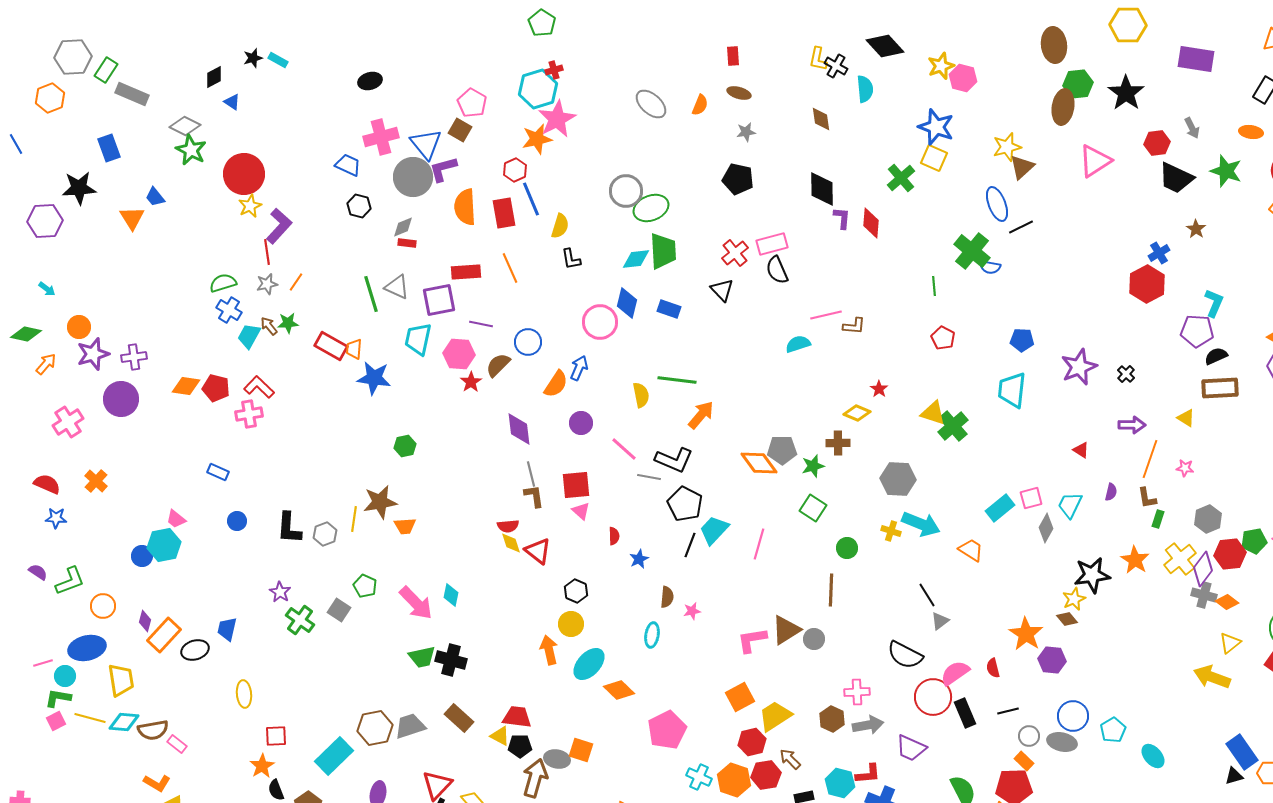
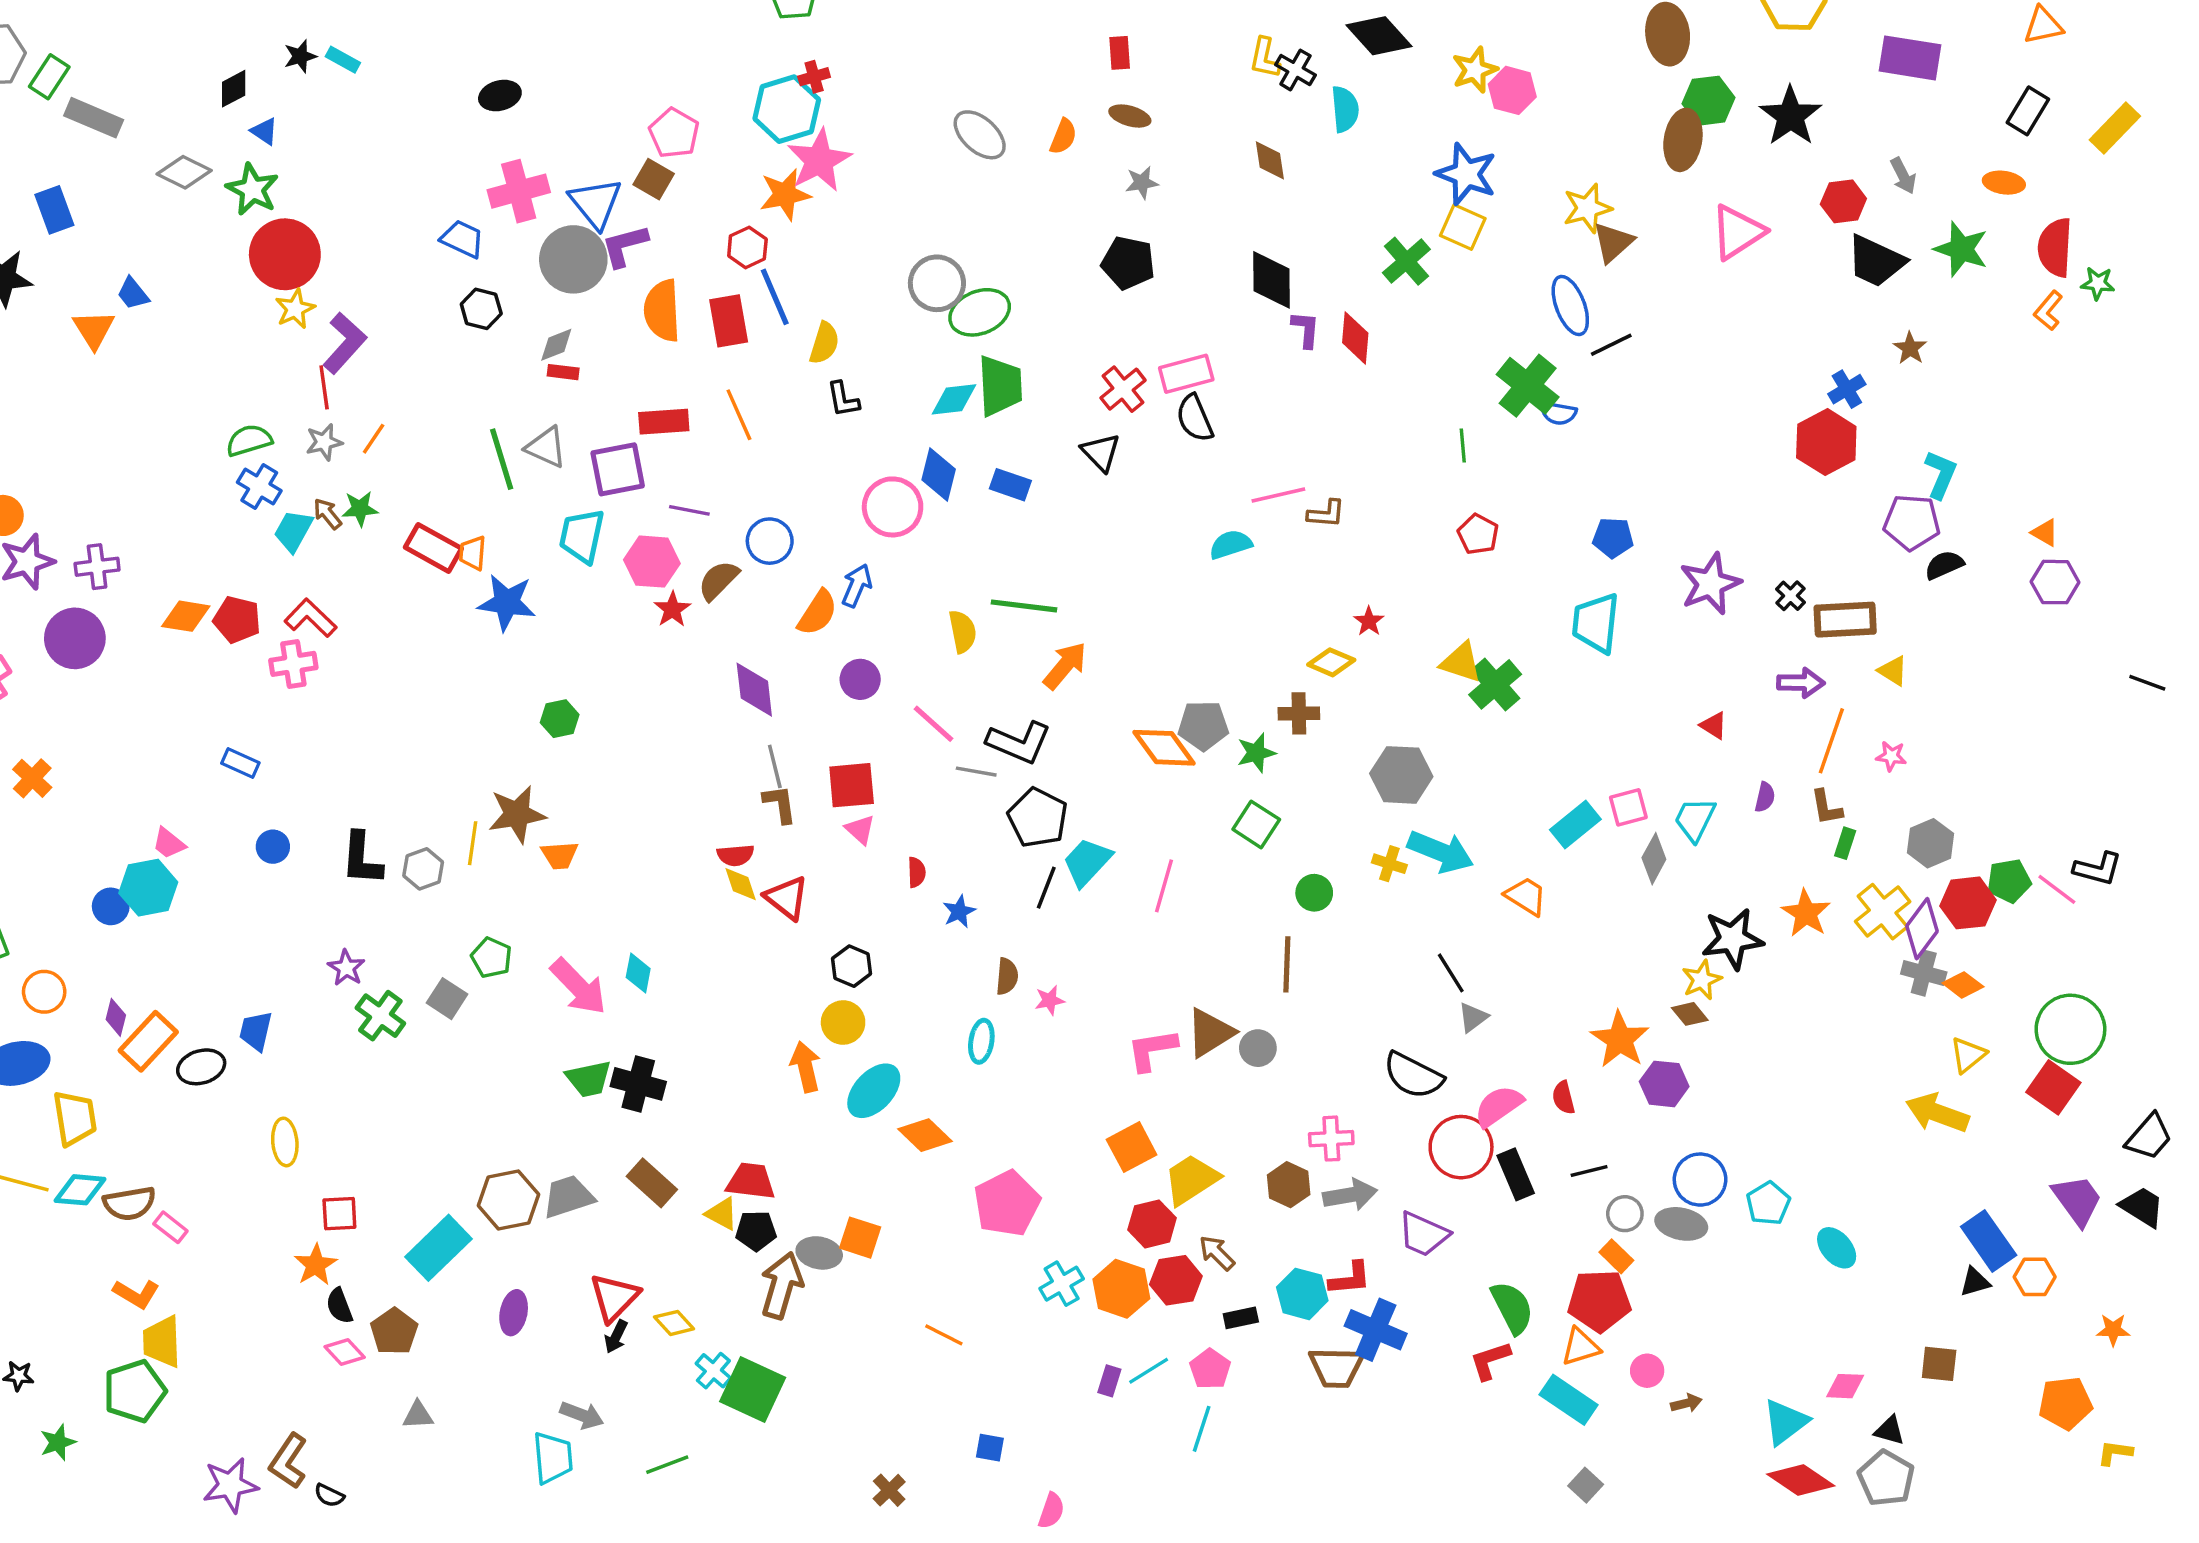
green star: (191, 150) -> (252, 189), moved
brown rectangle: (1220, 388) -> (1845, 620), moved
cyan cross: (699, 777) -> (1062, 1284), turned 35

